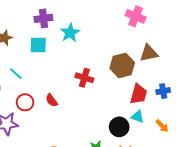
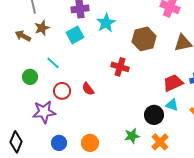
cyan square: (38, 45) -> (75, 35), turned -30
brown hexagon: (122, 65) -> (144, 39), moved
red trapezoid: (139, 94) -> (173, 83), turned -130

